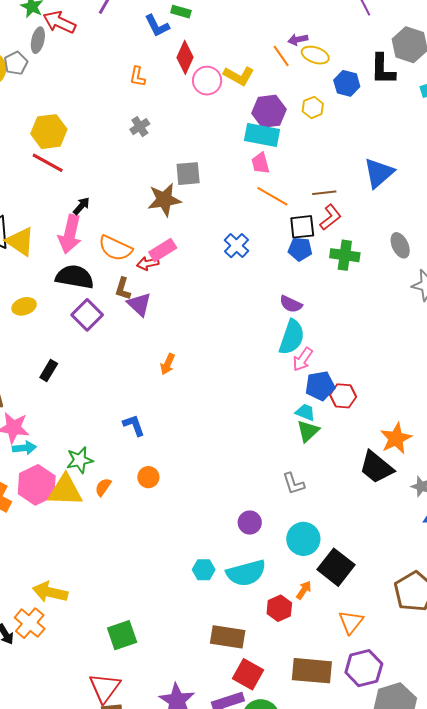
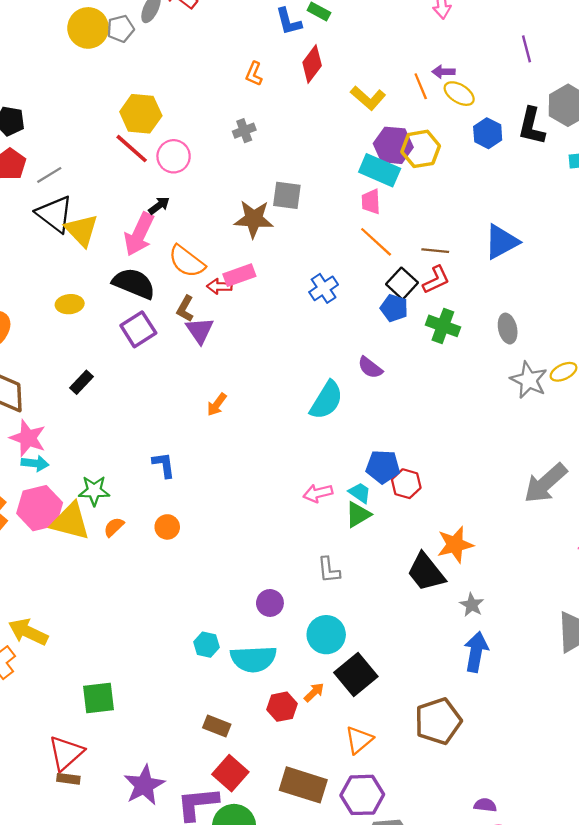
pink circle: (207, 81) -> (174, 156), moved
yellow hexagon: (313, 107) -> (421, 149), moved, size x1.5
black square: (302, 227) -> (402, 283), turned 36
cyan semicircle: (292, 337) -> (326, 400), moved
pink arrow: (303, 359) -> (318, 493), moved, turned 30
brown rectangle: (228, 637) -> (217, 726), size x0.7

